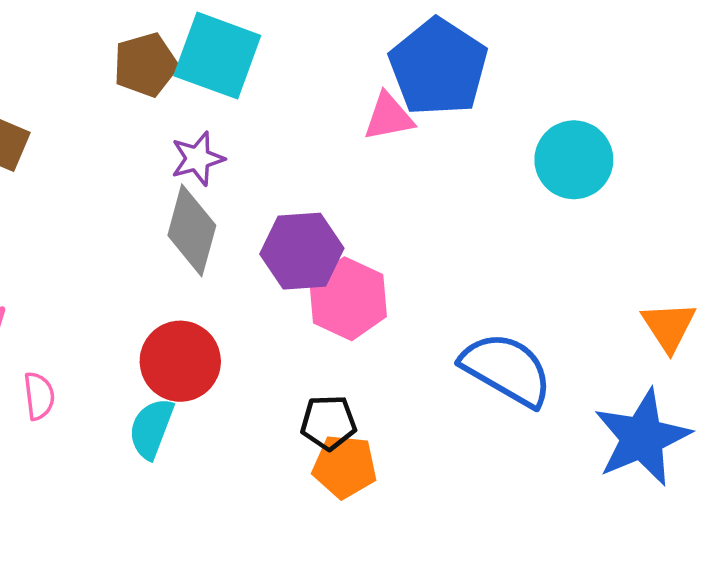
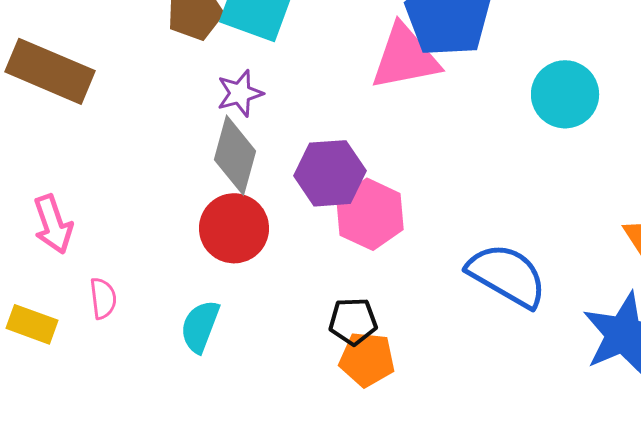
pink triangle: (389, 117) -> (405, 57), size x1.6
red circle: (180, 361) -> (234, 228), moved

